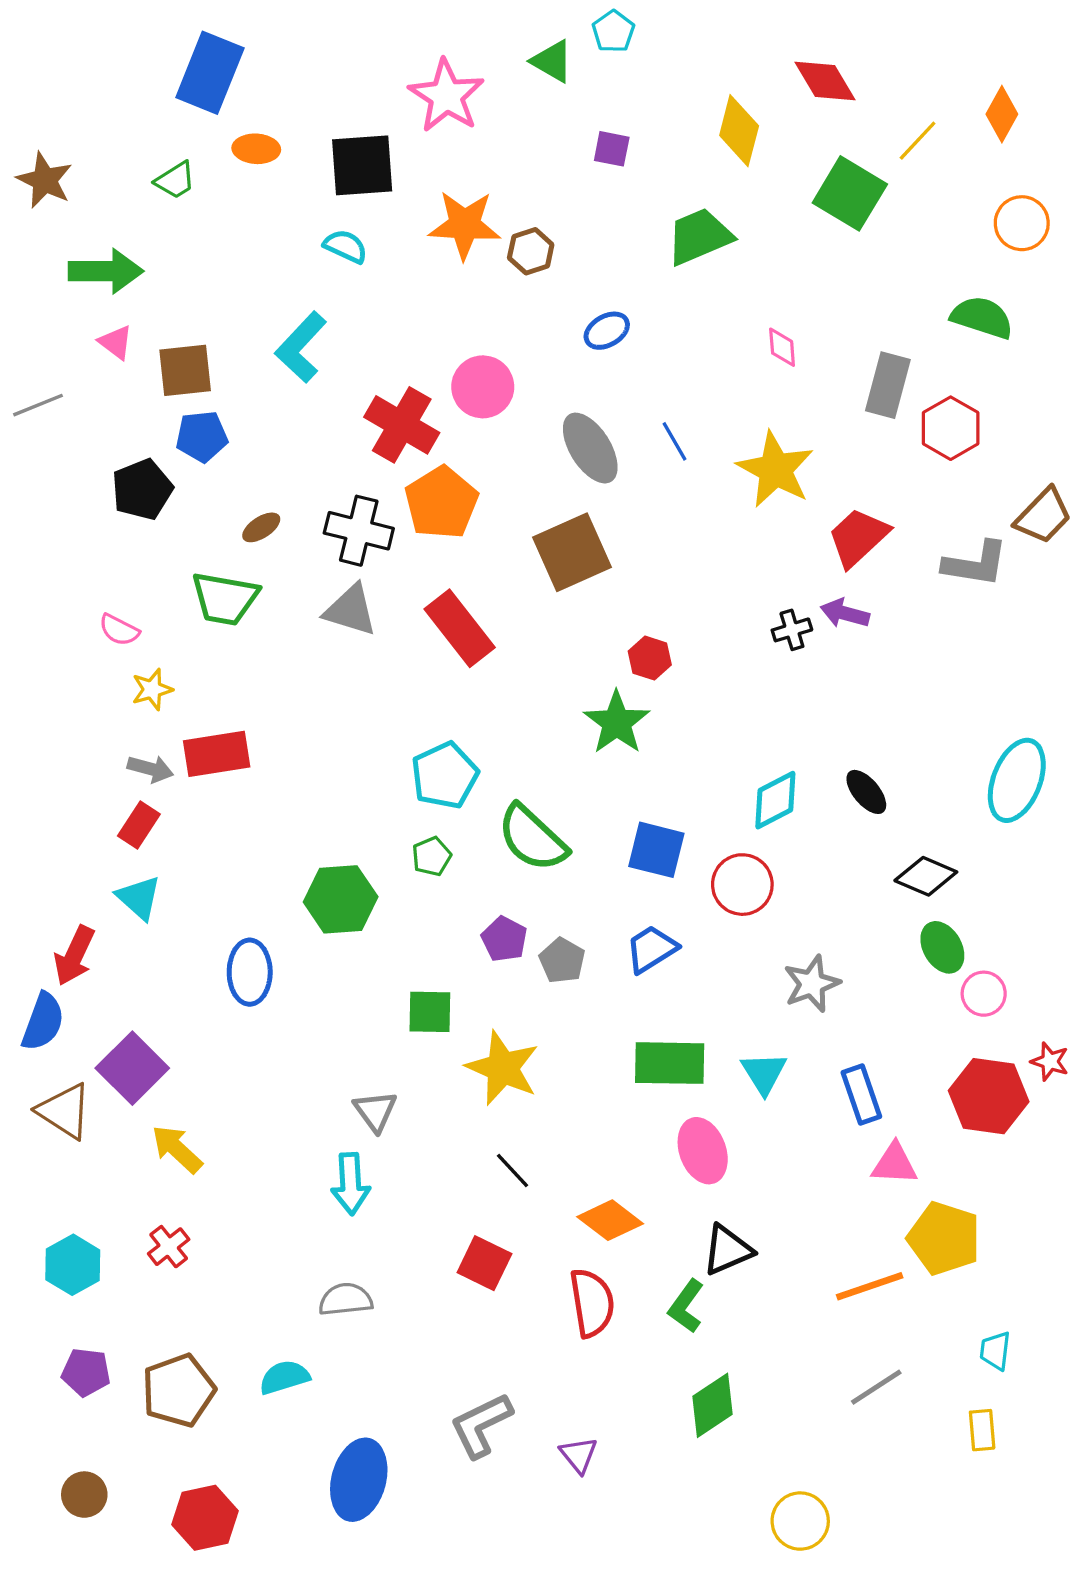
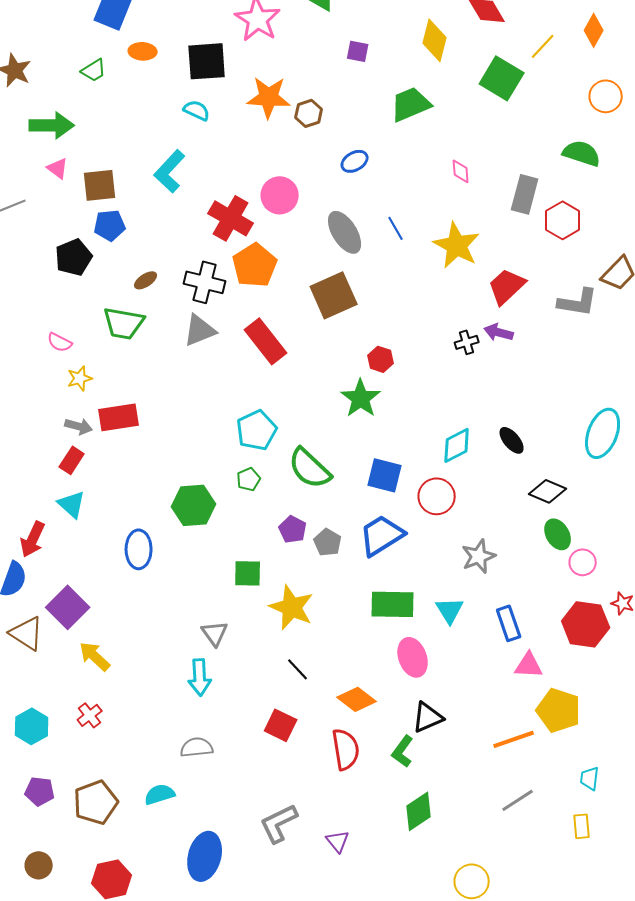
gray triangle: (350, 610) -> (200, 330), turned -39
blue trapezoid: (651, 949) -> (382, 535), size x1.4

